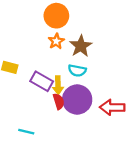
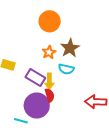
orange star: (56, 41) -> (49, 52), moved
purple circle: (77, 99) -> (37, 106), moved

